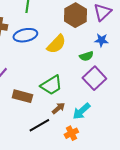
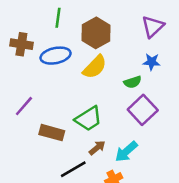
brown hexagon: (75, 15) -> (96, 33), moved

